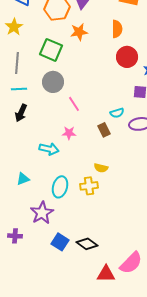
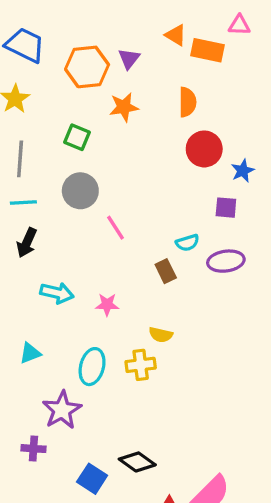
green square: (51, 50) -> (77, 137), size x0.7
pink star: (69, 133) -> (107, 305), moved
cyan arrow: (49, 149) -> (57, 293), moved
purple cross: (15, 236) -> (33, 449), moved
blue square: (60, 242) -> (92, 479), moved

